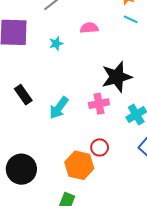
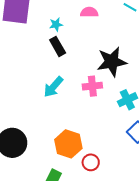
black rectangle: (23, 95) -> (58, 46), moved
red circle: (100, 147) -> (91, 162), moved

